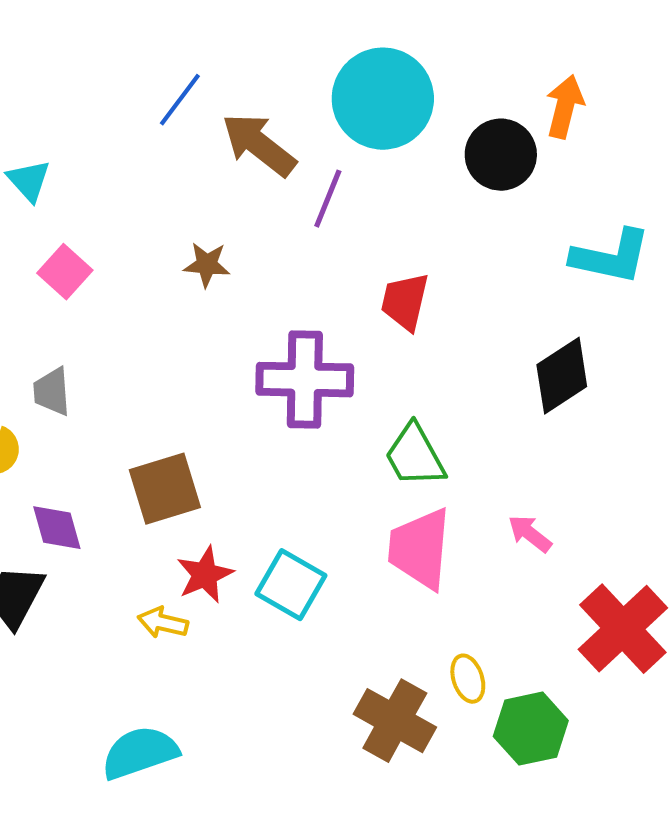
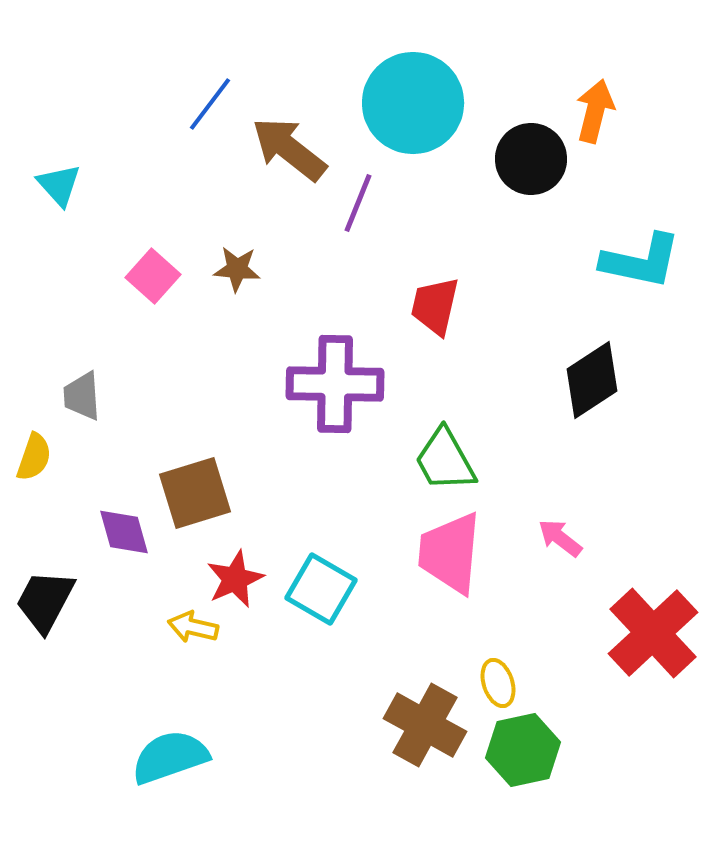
pink square: (65, 272) -> (153, 276), moved
purple diamond: (57, 528) -> (124, 532), moved
green hexagon: (531, 729) -> (523, 750), moved

